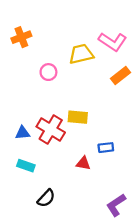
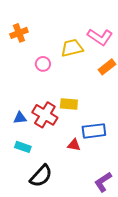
blue rectangle: (106, 148) -> (94, 131), size x1.6
black semicircle: (46, 198) -> (41, 176), size x1.4

